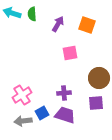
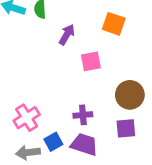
purple arrow: (58, 24) -> (67, 35), moved

